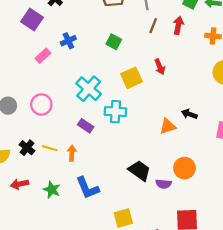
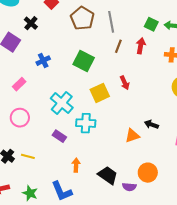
green square: (114, 42) -> (84, 61), size x1.5
pink rectangle: (43, 56) -> (19, 84), moved
orange arrow: (72, 153) -> (76, 165), moved

